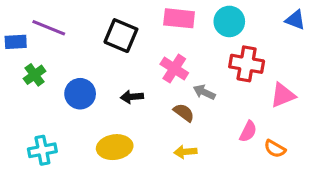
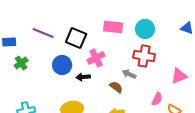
purple line: (49, 28) -> (43, 33), moved
red cross: (247, 64) -> (144, 56), moved
pink cross: (174, 69) -> (96, 58), moved, turned 30
blue circle: (80, 94) -> (62, 65), moved

